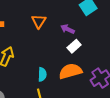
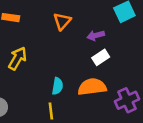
purple arrow: (68, 29) -> (96, 35), turned -48

